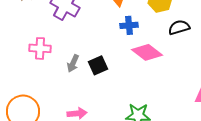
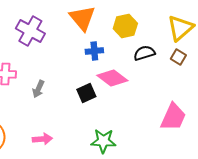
black square: (98, 65) -> (86, 93), moved

